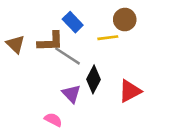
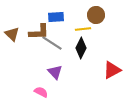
blue rectangle: (73, 22) -> (56, 17), turned -49
black diamond: (94, 79) -> (81, 48), moved
red triangle: (130, 91) -> (112, 70), moved

